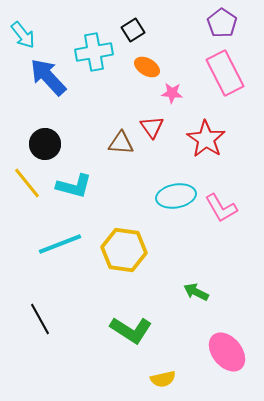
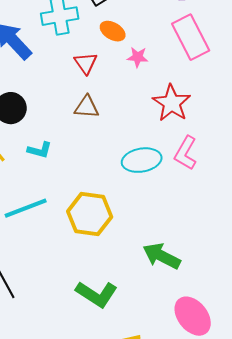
red triangle: (152, 127) -> (86, 63), moved
cyan L-shape: (74, 186) -> (40, 150), size x0.7
pink L-shape: (221, 208) -> (186, 153), moved, turned 60
green arrow: (196, 292) -> (162, 256), size x1.5

